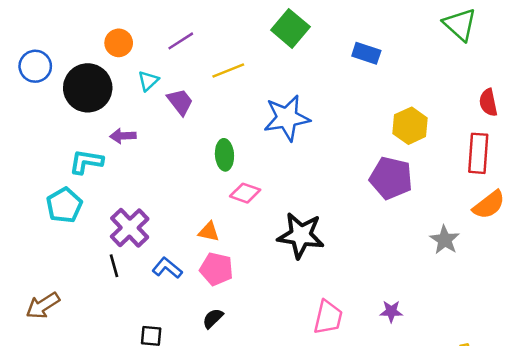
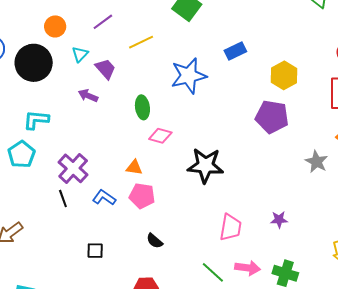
blue rectangle: (366, 53) -> (235, 51), moved, turned -40
purple arrow: (123, 136) -> (88, 96), moved, turned 30
black semicircle: (213, 318) -> (155, 241), moved, turned -90

